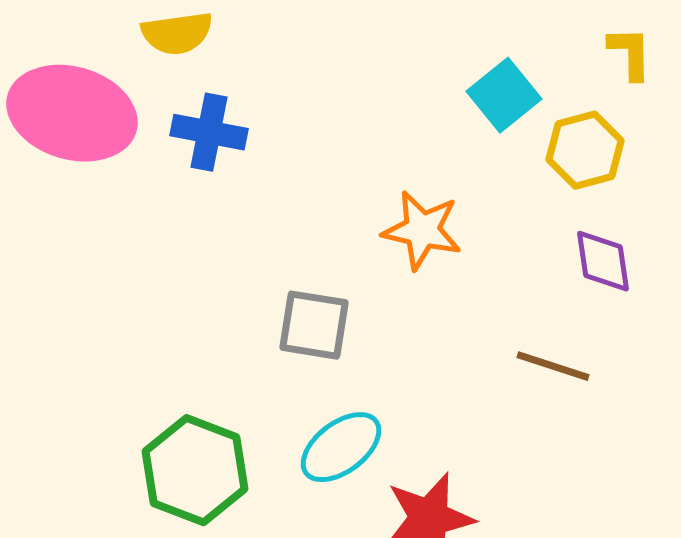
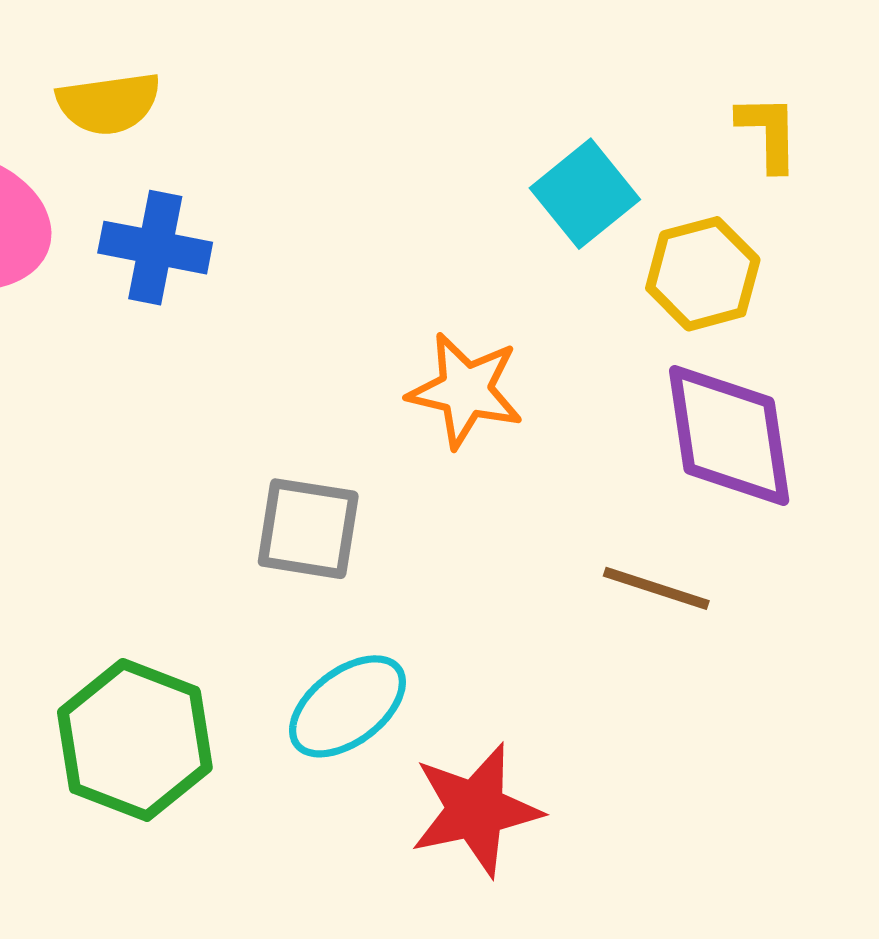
purple diamond: (603, 261) -> (729, 435), size x1.6

